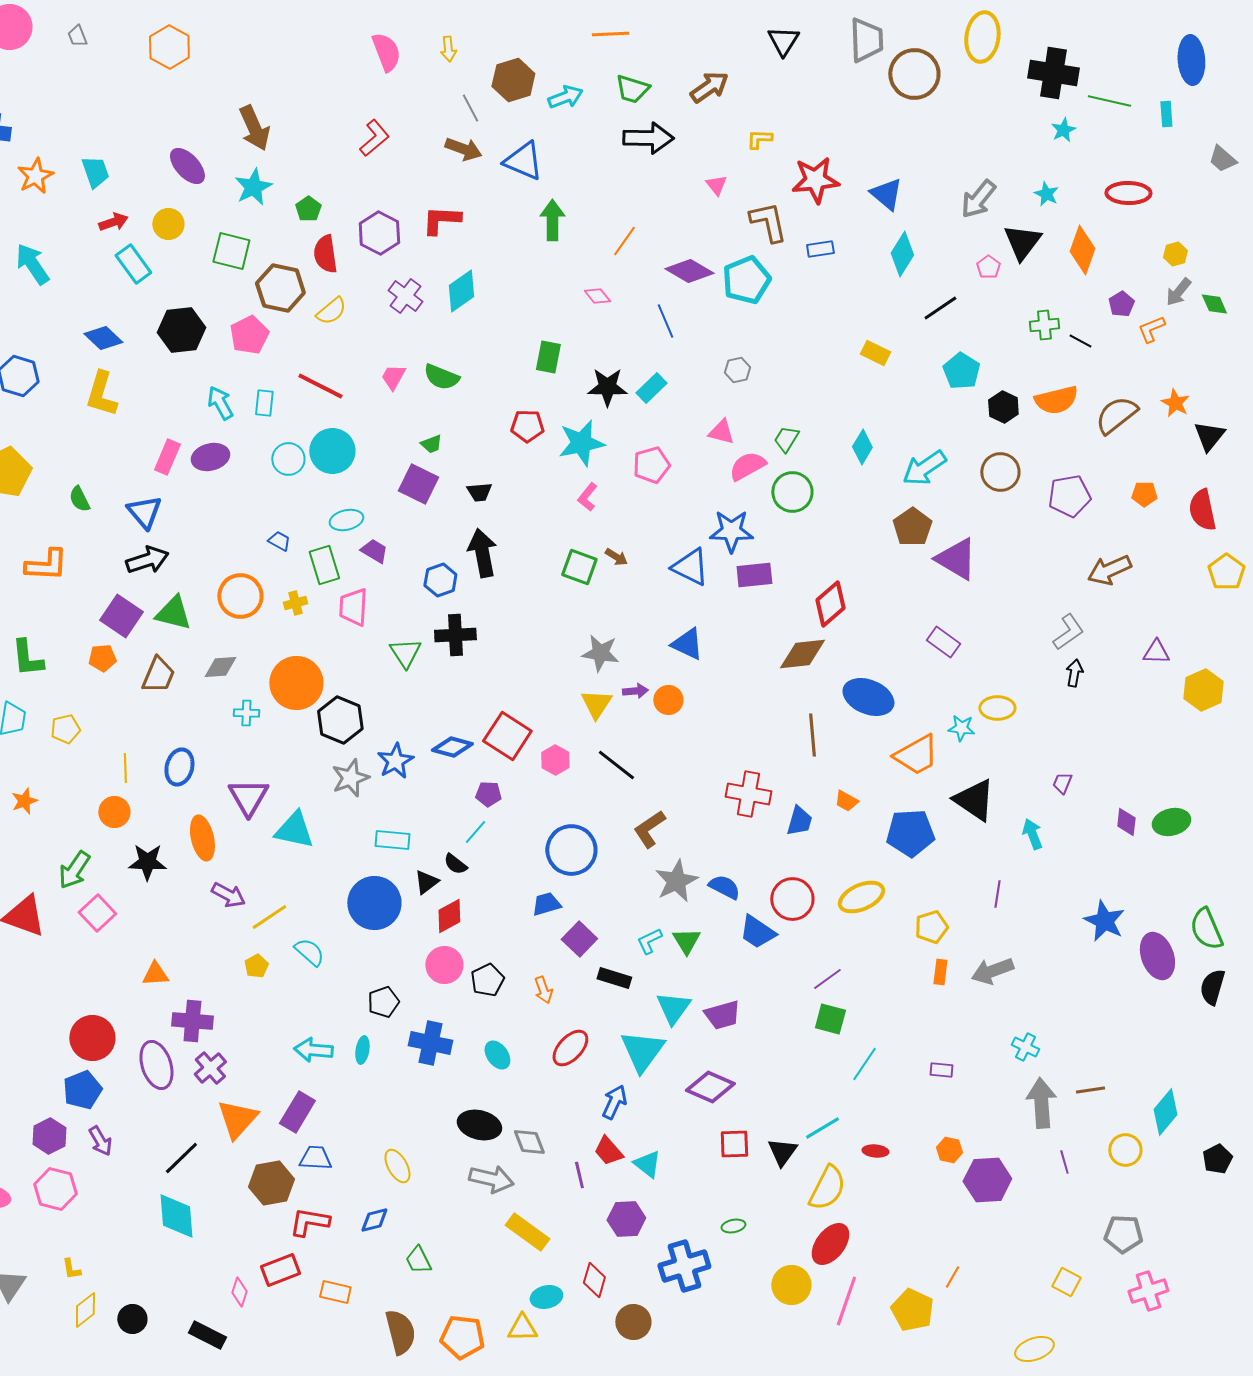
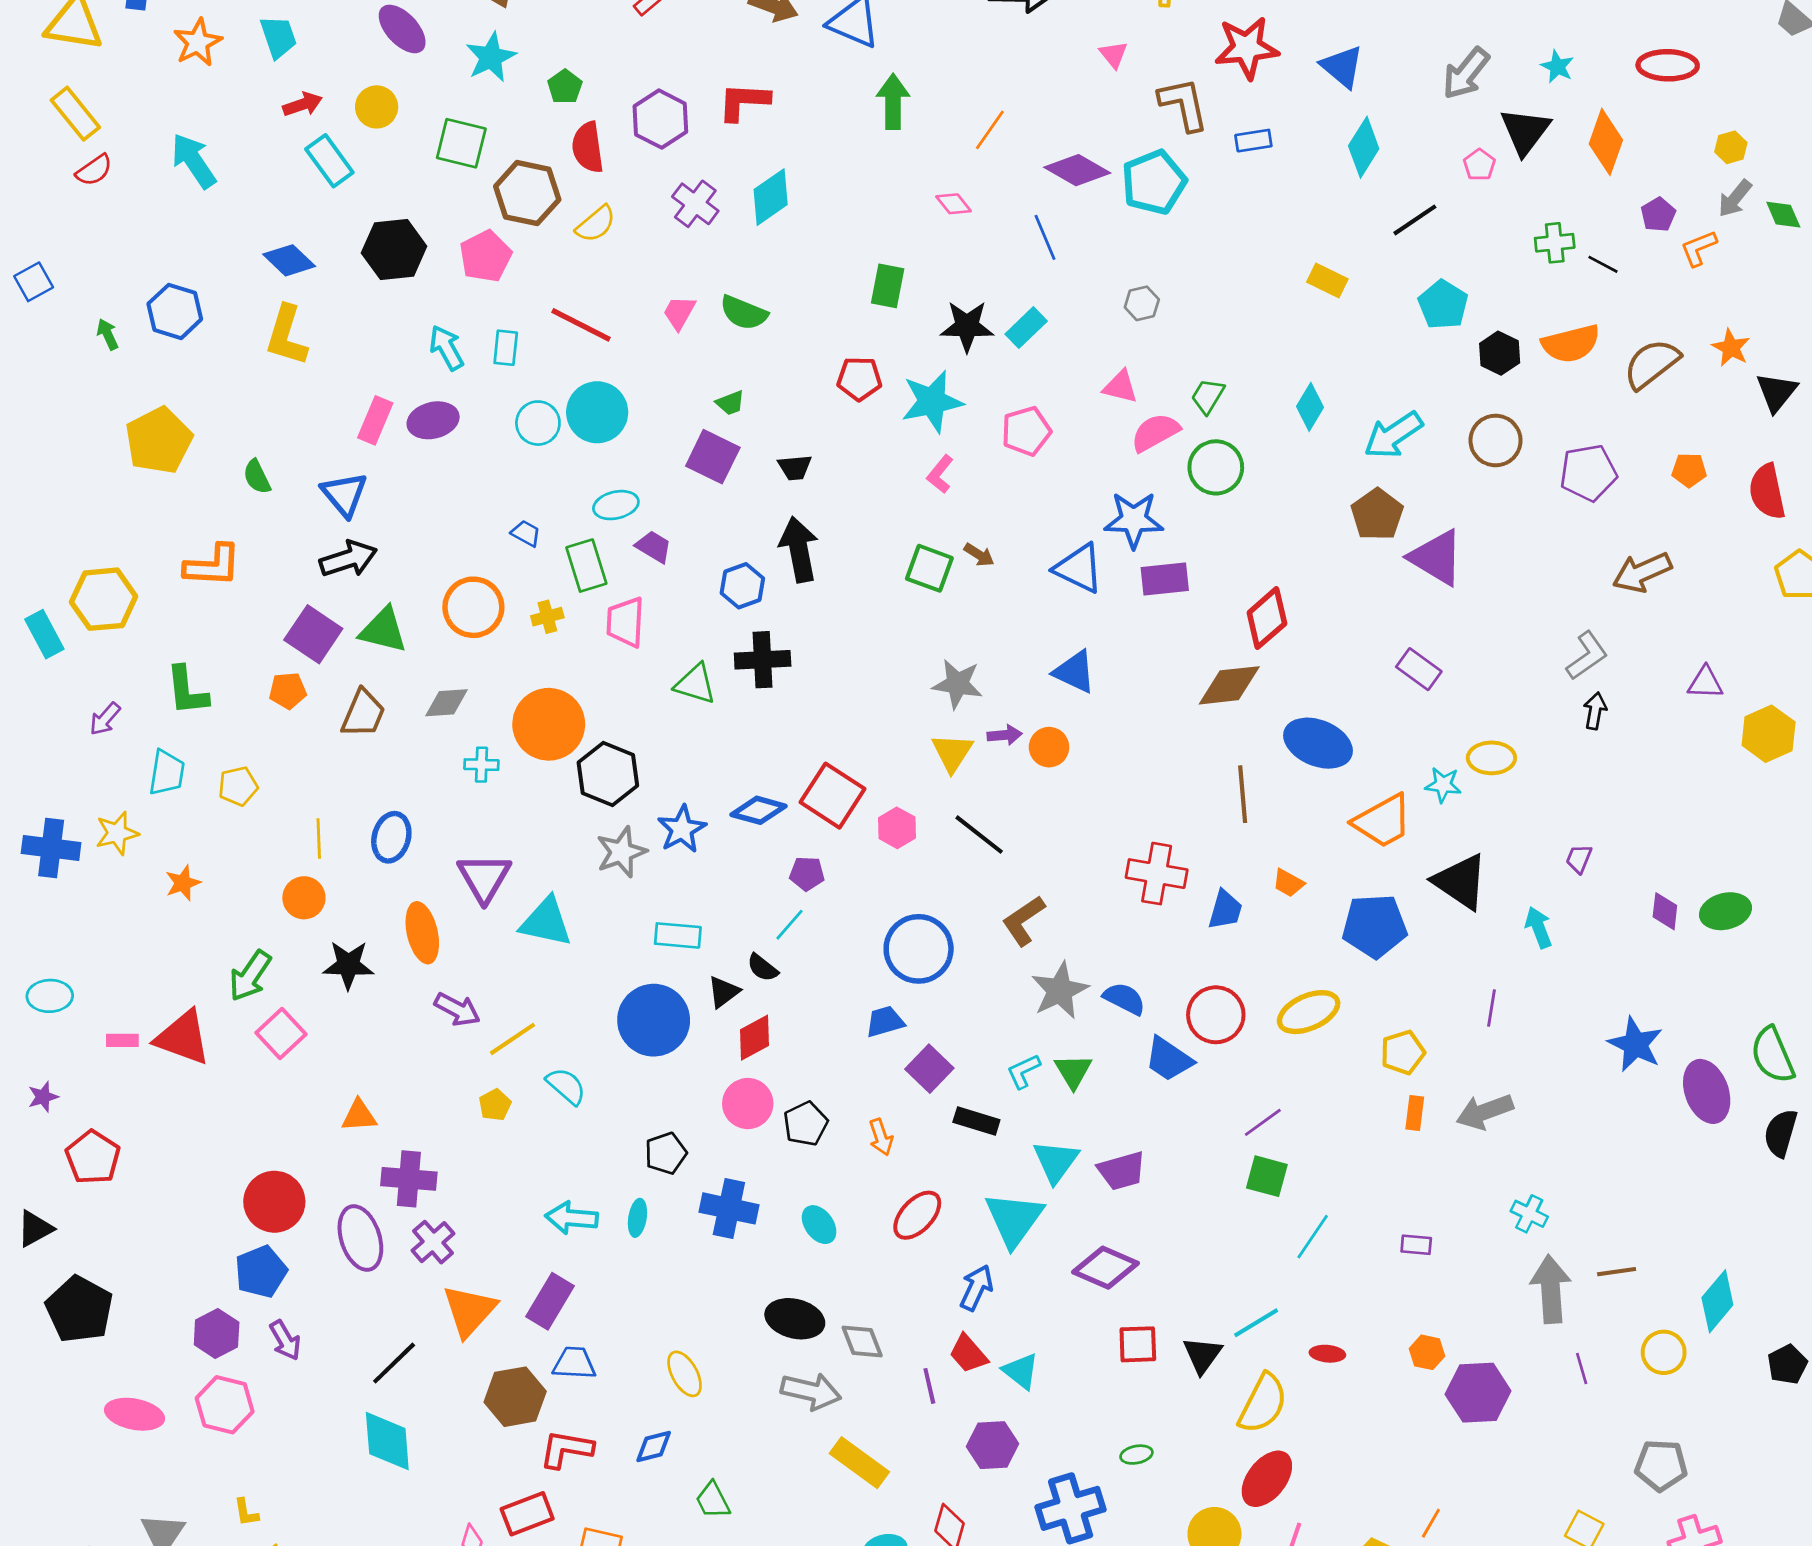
green triangle: (405, 653) -> (695, 684), turned -40

